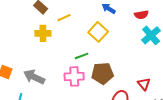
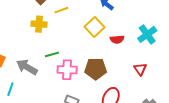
red semicircle: (141, 15) -> (117, 39), moved
green line: (82, 56) -> (52, 54), moved
red triangle: (144, 84) -> (140, 69), moved

